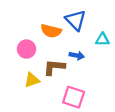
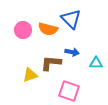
cyan triangle: (102, 39) -> (96, 63), moved
pink circle: (27, 49) -> (23, 30), moved

